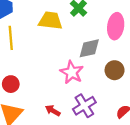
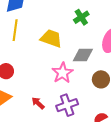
yellow trapezoid: (51, 21) -> (51, 38), moved

